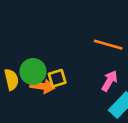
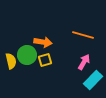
orange arrow: (42, 86) -> (43, 42), moved

